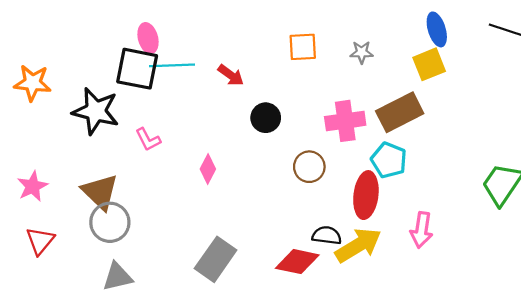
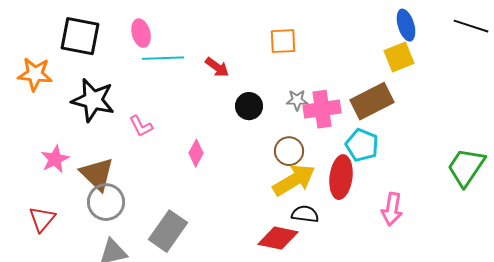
gray star: (362, 52) -> (297, 100), moved
black square: (137, 69) -> (80, 36), moved
pink star: (32, 186) -> (55, 159), moved
yellow arrow: (358, 245) -> (294, 180), moved
gray rectangle: (216, 259) -> (168, 231), moved

